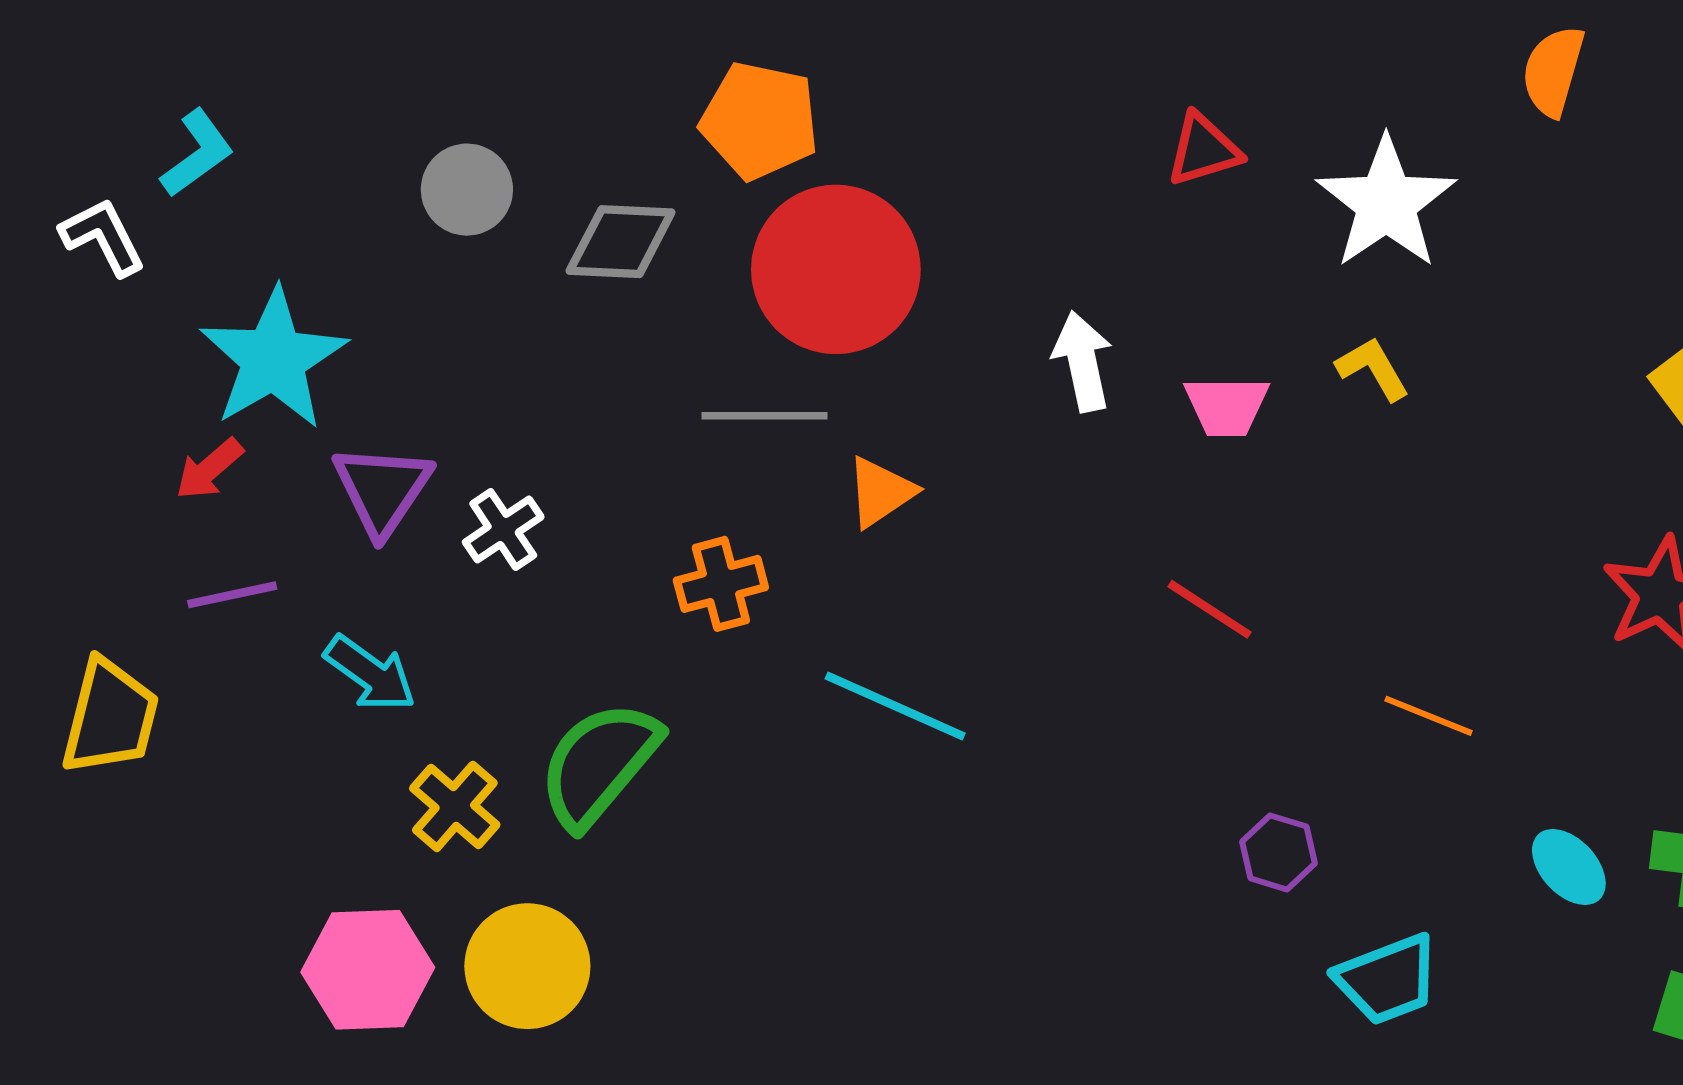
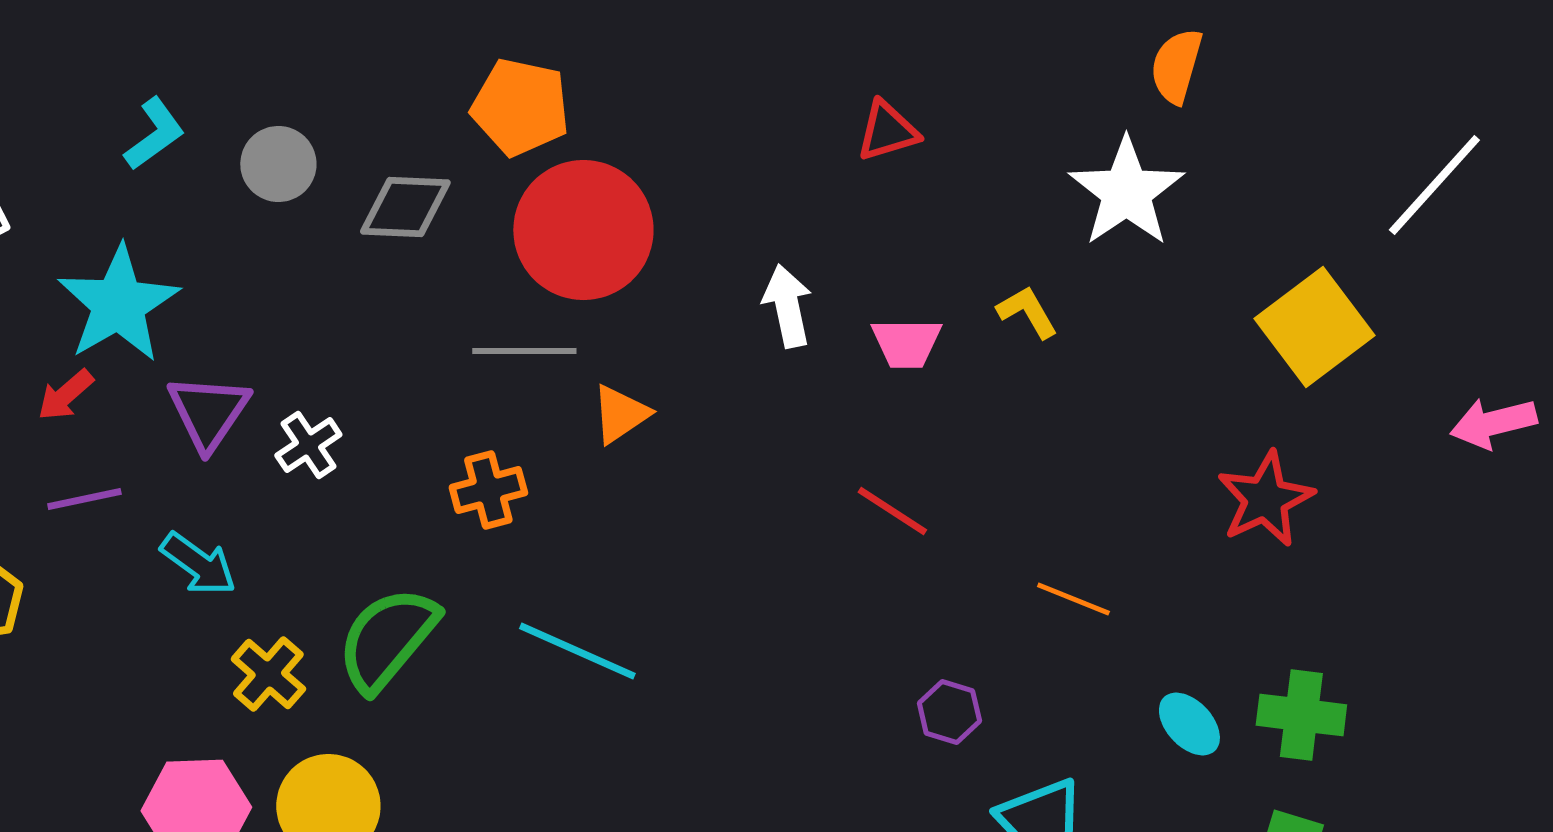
cyan L-shape: (197, 153) -> (154, 134), moved
white star: (1386, 203) -> (1126, 192), moved
cyan line: (895, 706) -> (577, 651), moved

